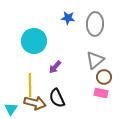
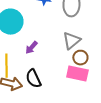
pink rectangle: (101, 93) -> (77, 74), size x1.5

